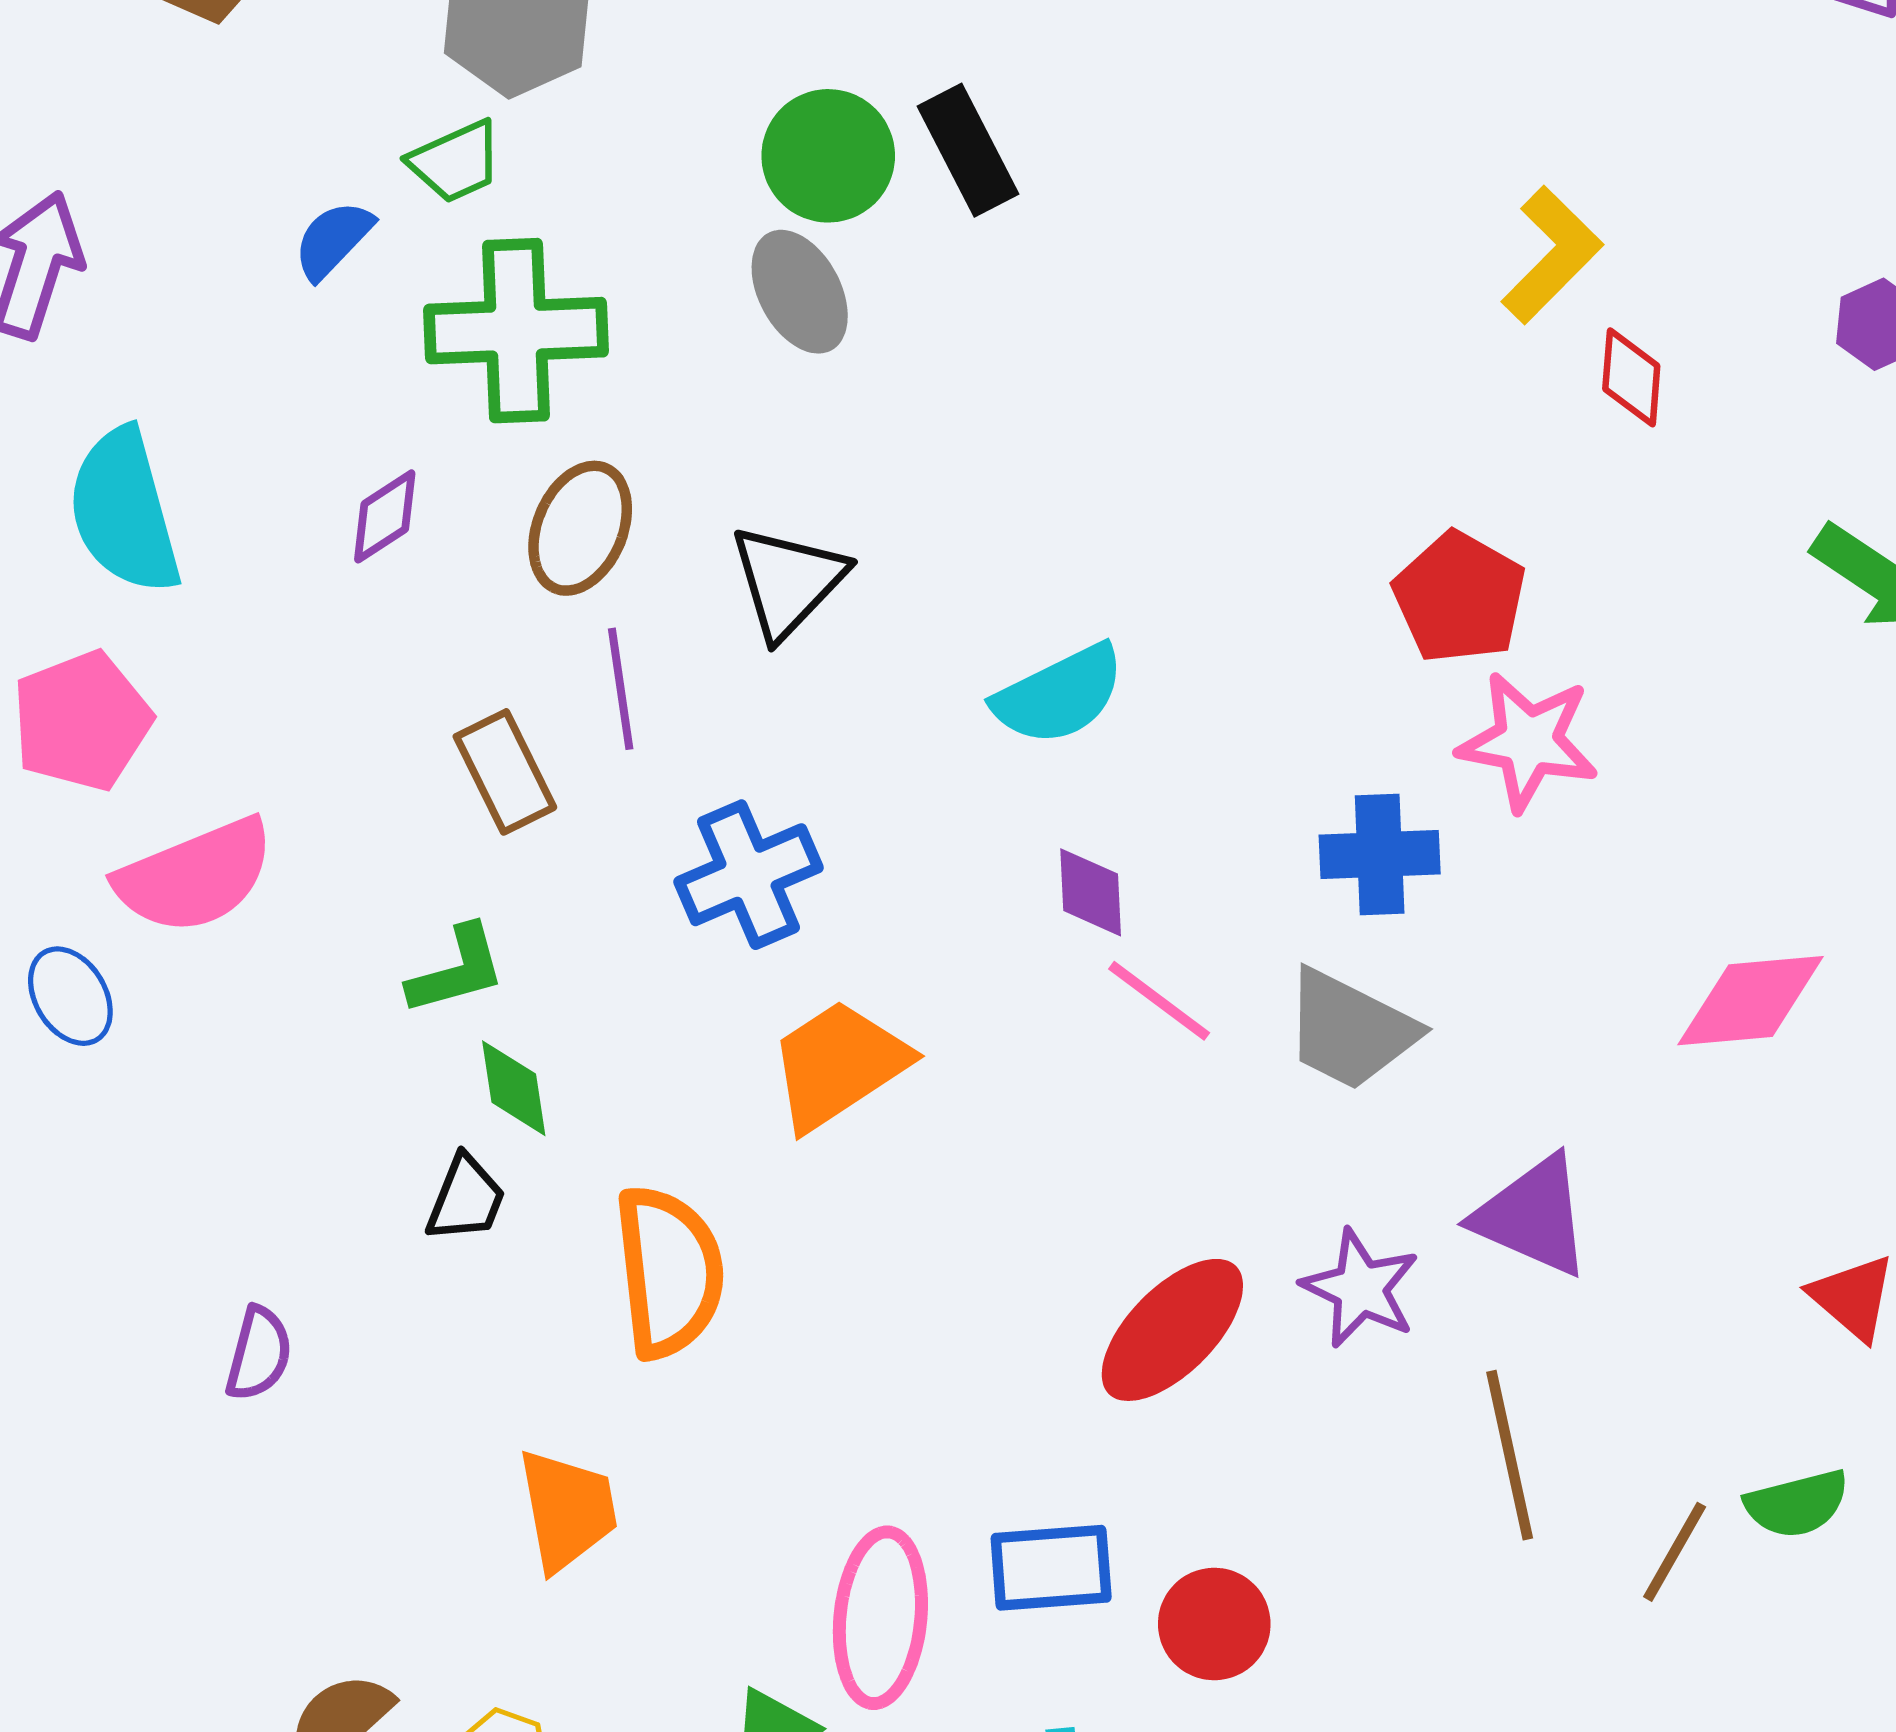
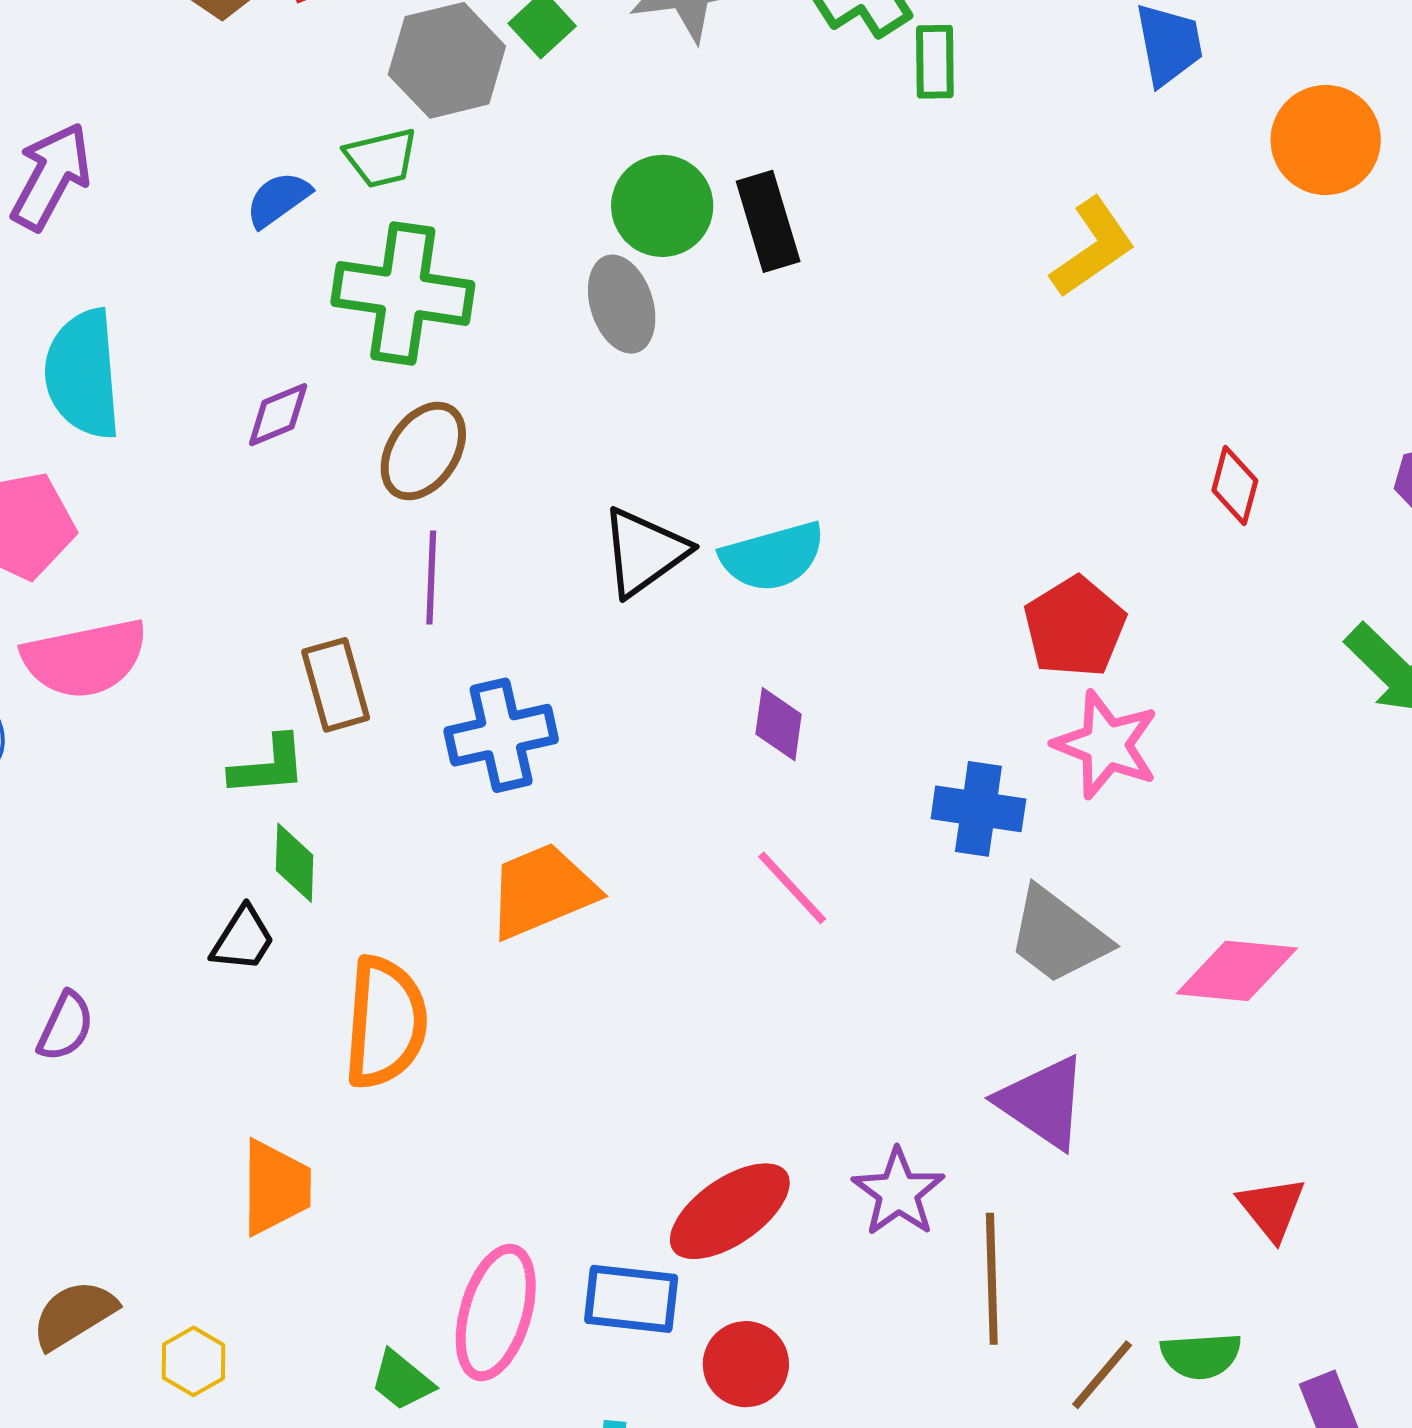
yellow L-shape: (1552, 255) -> (1093, 247), moved
black triangle: (788, 581) -> (644, 552), moved
cyan semicircle: (1059, 695) -> (773, 557), moved
brown rectangle: (505, 772) -> (336, 685), moved
purple diamond: (1091, 892) -> (779, 724), moved
gray trapezoid: (1350, 1030) -> (1058, 936), moved
purple star: (1360, 1288) -> (898, 1192), moved
red ellipse: (1172, 1330) -> (730, 1211), moved

